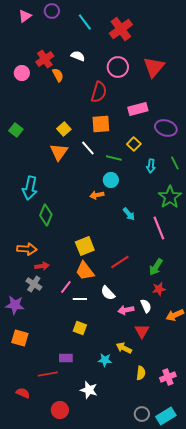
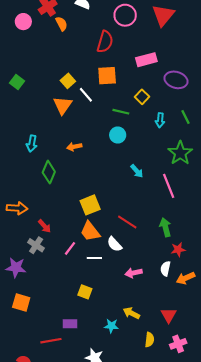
white line: (88, 148) -> (86, 95), moved
cyan arrow: (30, 188) -> (32, 143), size x0.7
orange arrow: (97, 195) -> (74, 147), moved
orange arrow: (27, 249) -> (17, 208), moved
red line: (120, 262) -> (127, 222), turned 66
red arrow: (42, 266) -> (45, 226), turned 56
green arrow: (156, 267) -> (165, 227), turned 132
red star: (159, 289) -> (178, 250), moved
white semicircle: (108, 293) -> (115, 244), moved
white line: (80, 299) -> (94, 258), moved
white semicircle: (146, 306) -> (165, 269), moved, turned -144
red triangle: (142, 331) -> (169, 315), moved

